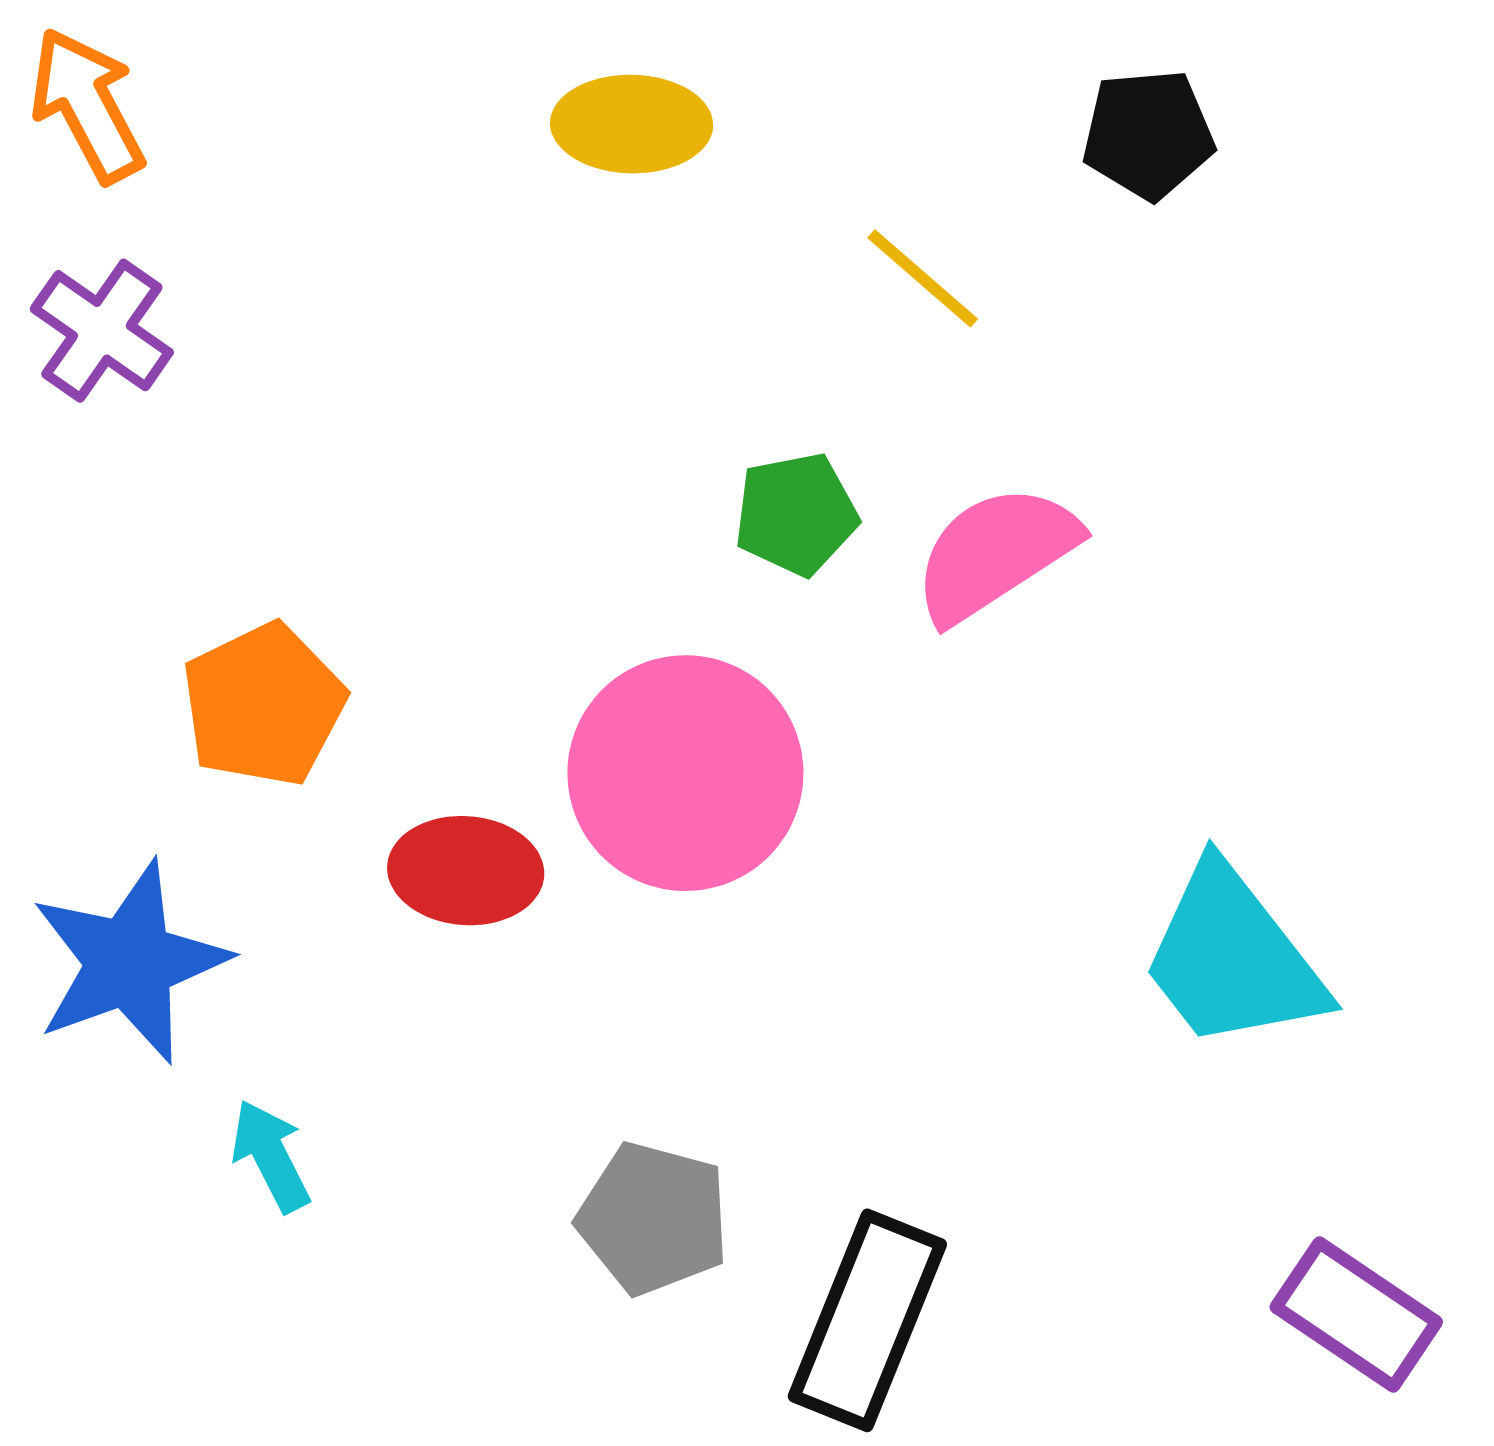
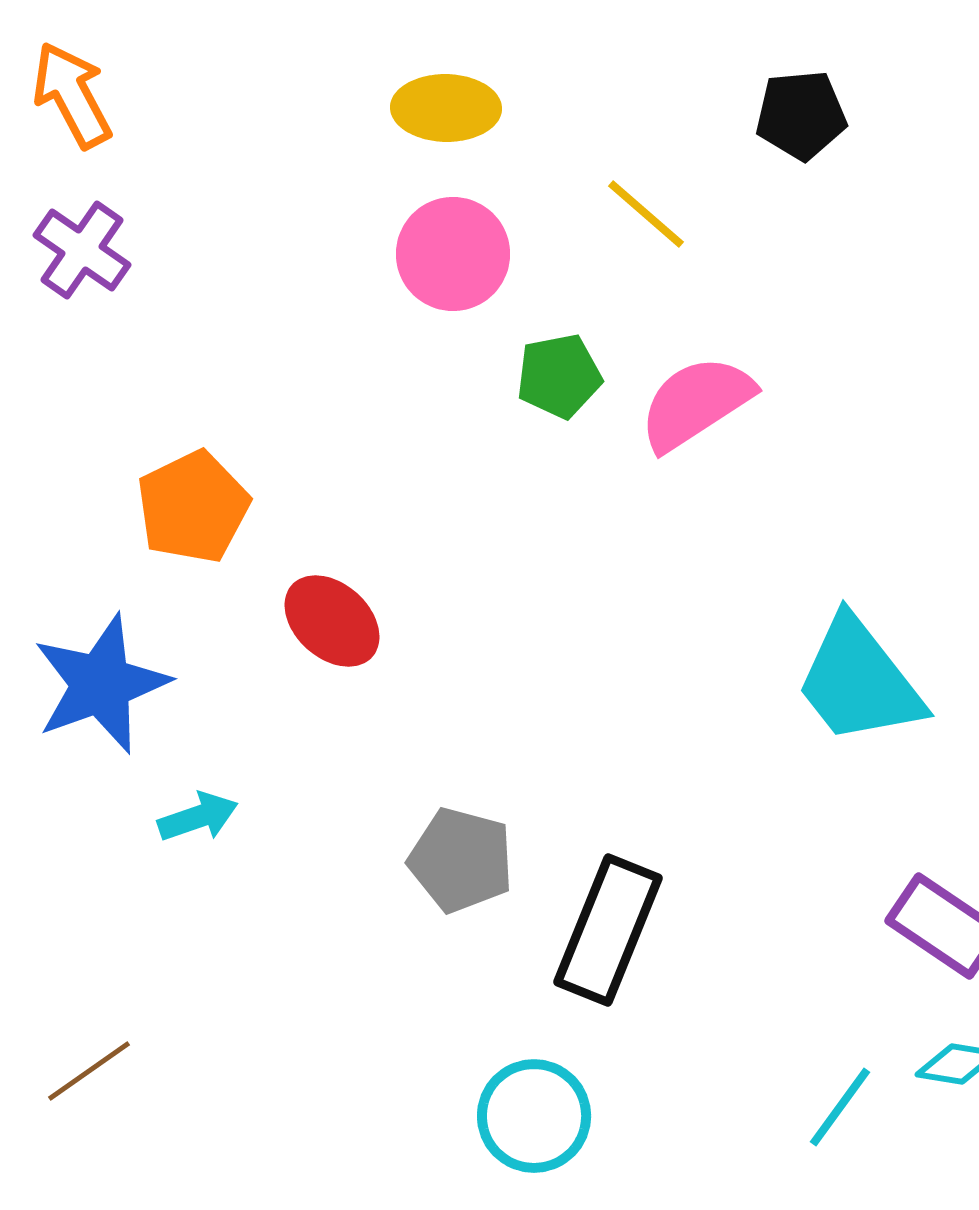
pink circle: (685, 773) -> (453, 254), moved, size x0.7
red ellipse: (466, 871) -> (332, 621), turned 38
cyan arrow: (271, 1156) -> (198, 817), turned 98

